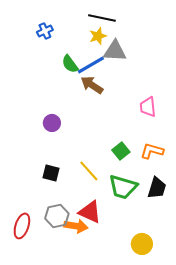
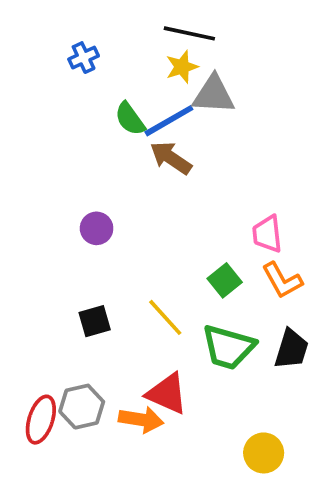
pink trapezoid: (148, 107) -> (267, 234), moved
orange L-shape: (152, 151) -> (282, 280), turned -135
black square: (51, 173) -> (95, 321), turned -30
gray hexagon: (57, 216) -> (82, 407), moved

